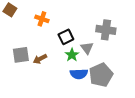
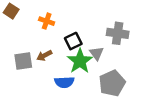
green star: (72, 55) -> (80, 61), size x1.6
brown arrow: (40, 59) -> (44, 55), moved
blue semicircle: (79, 74) -> (64, 82), moved

